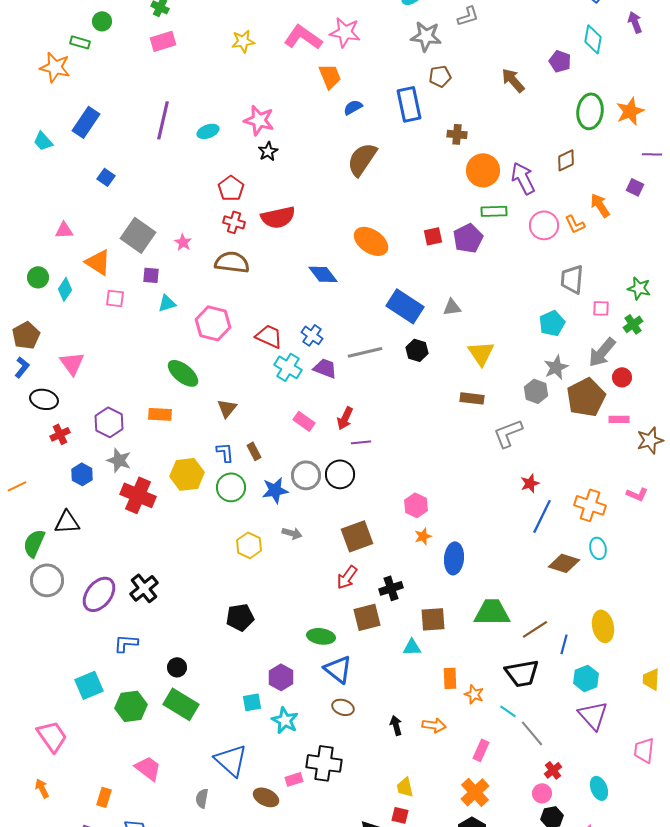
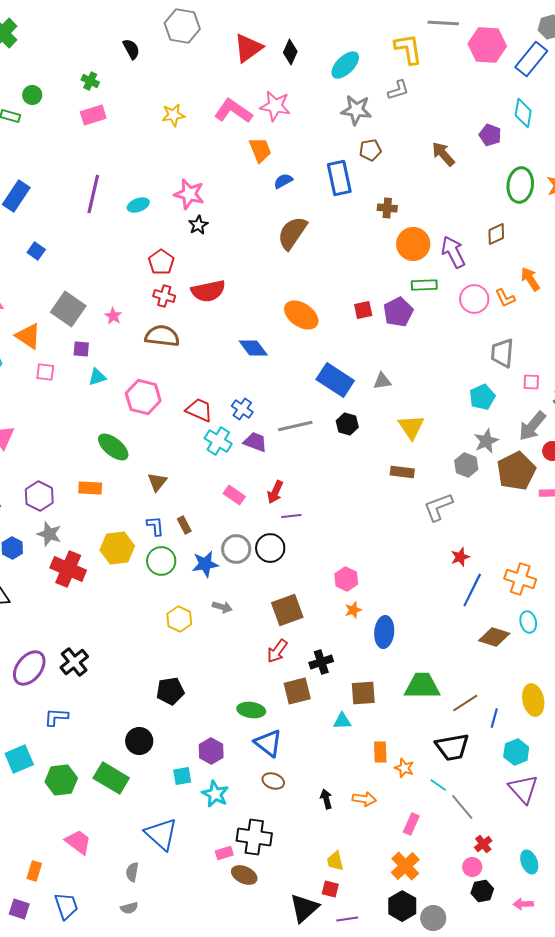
black circle: (177, 667) -> (139, 741), moved, size x1.4
brown ellipse: (266, 797) -> (244, 875), moved

